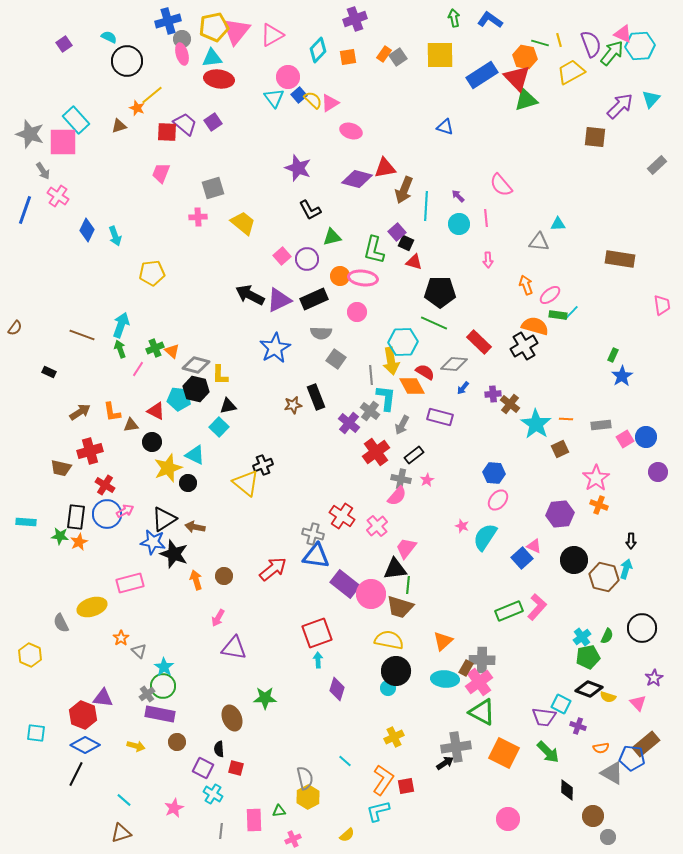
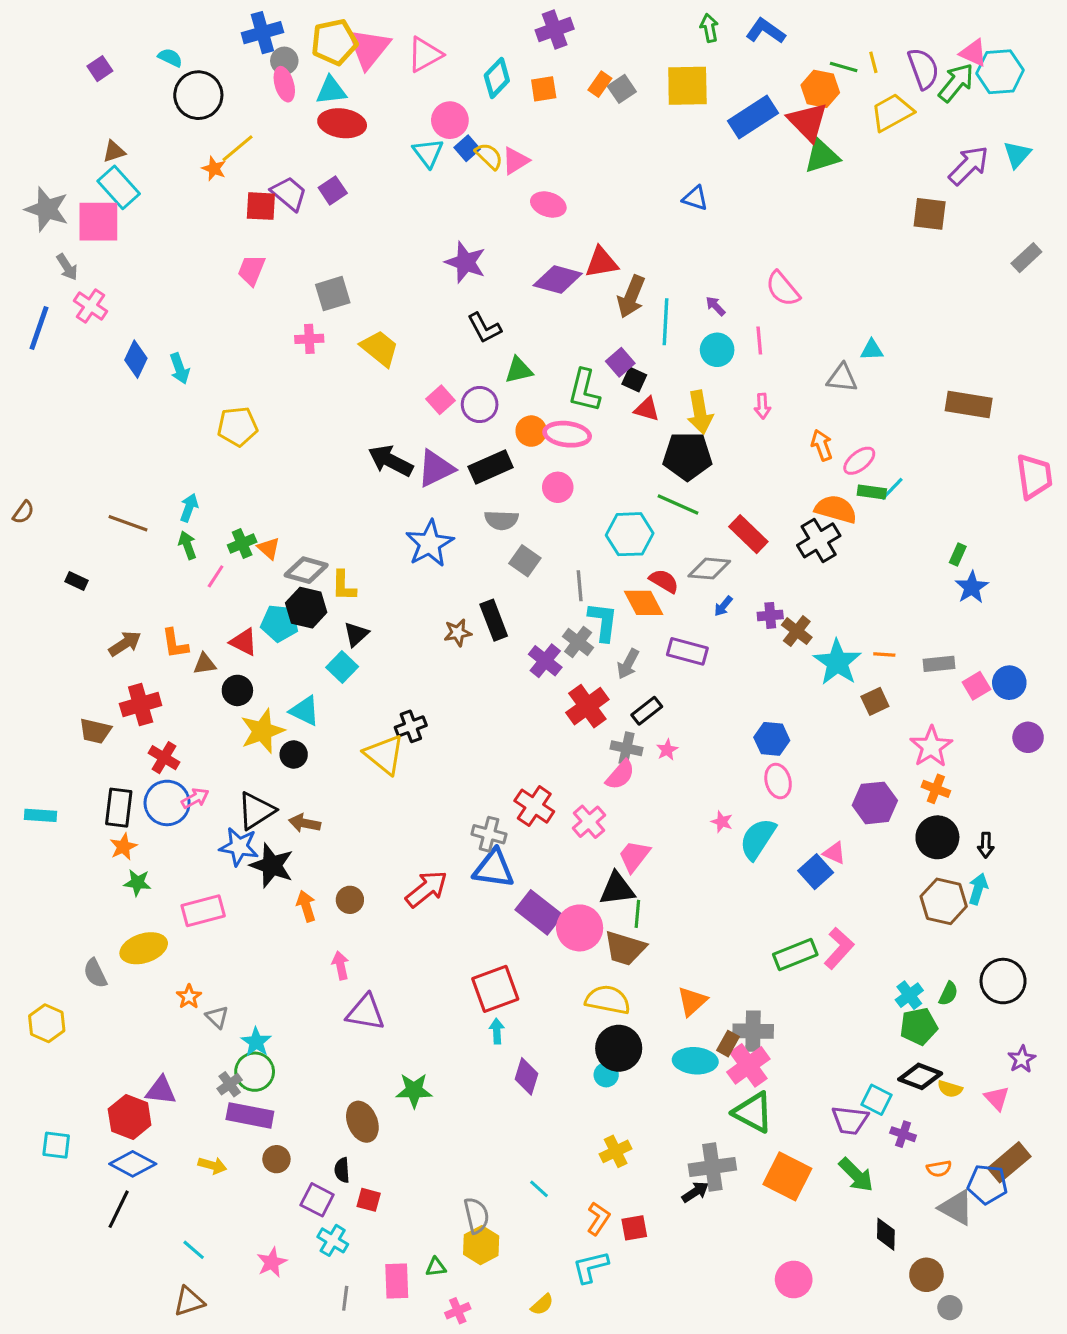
brown triangle: (119, 126) -> (114, 151), moved
pink trapezoid: (662, 305) -> (1034, 476), size x1.4
cyan arrow: (121, 325) -> (189, 508), size x0.7
yellow arrow: (391, 361) -> (700, 412), moved
black triangle: (228, 406) -> (356, 634), turned -30
pink ellipse: (498, 500) -> (778, 781), turned -55
green star: (60, 536) -> (137, 883), moved
black circle: (574, 560) -> (937, 837), moved
pink arrow: (218, 618) -> (341, 965), turned 138
orange L-shape: (383, 780) -> (598, 1219), size x0.7

